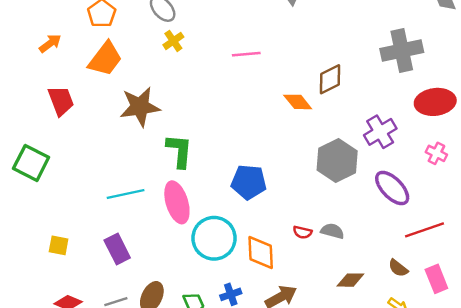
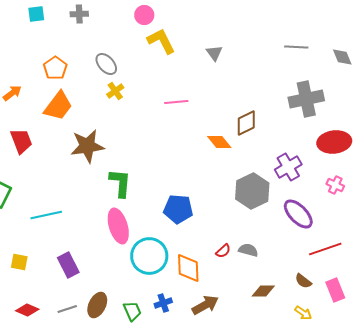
cyan line: (126, 194) -> (46, 215), moved
red semicircle: (302, 232) -> (223, 251), turned -56

